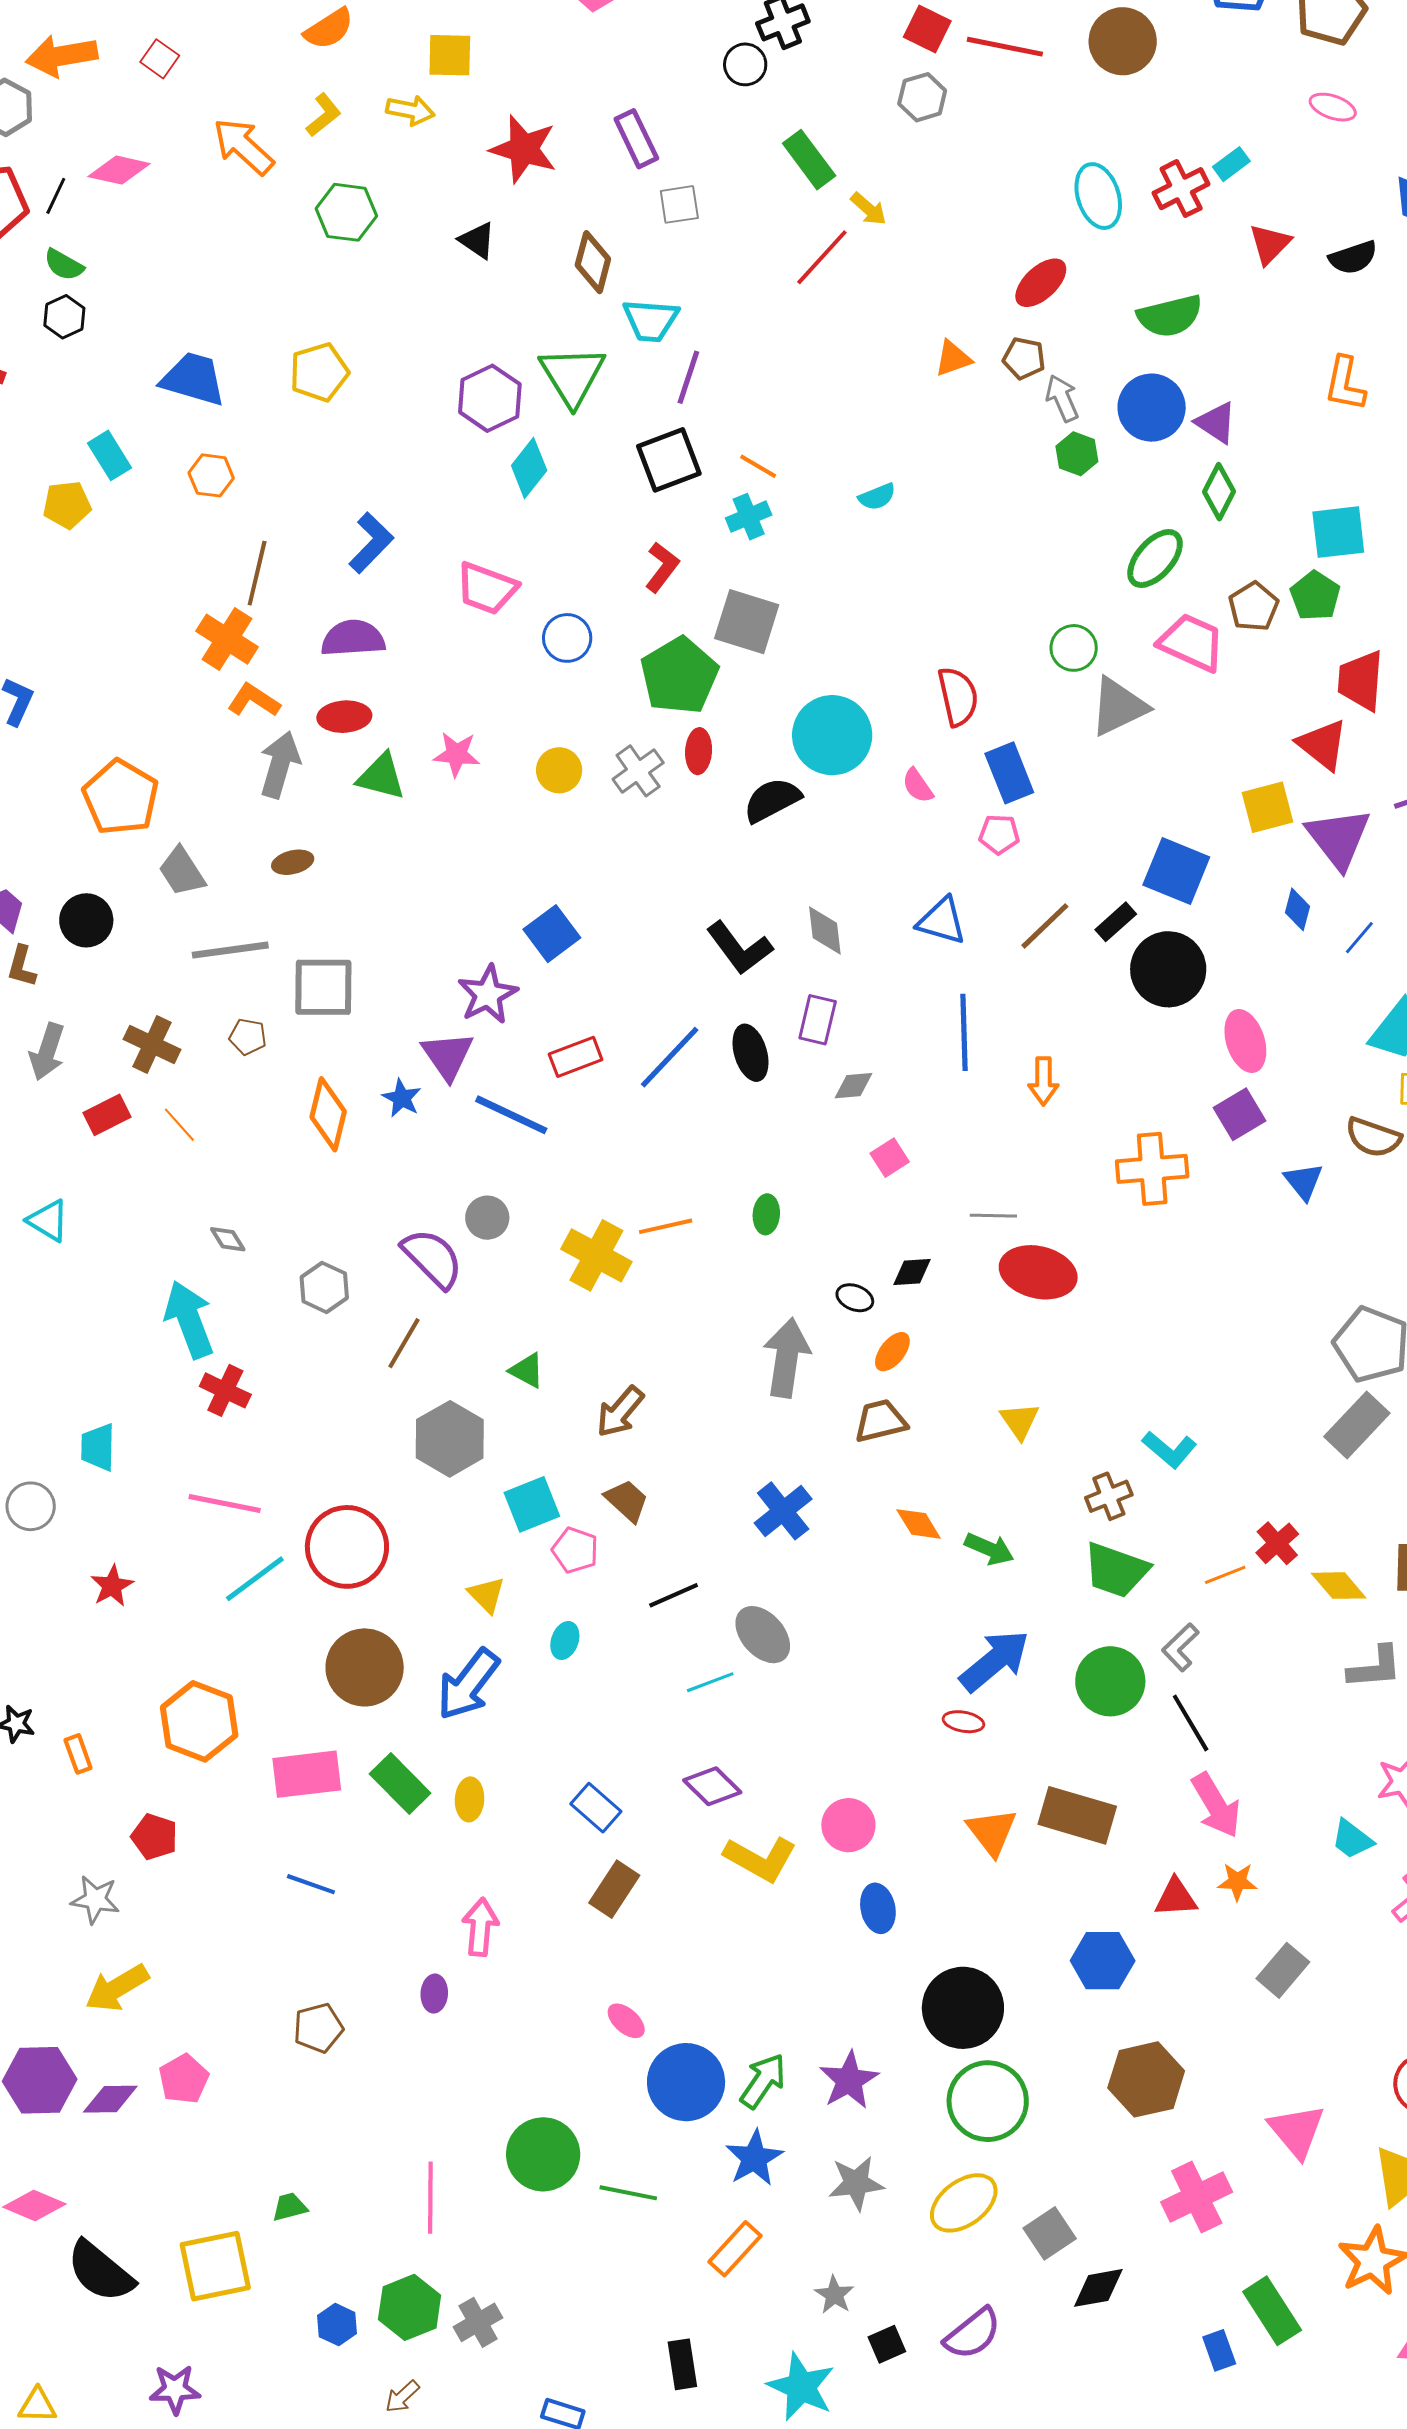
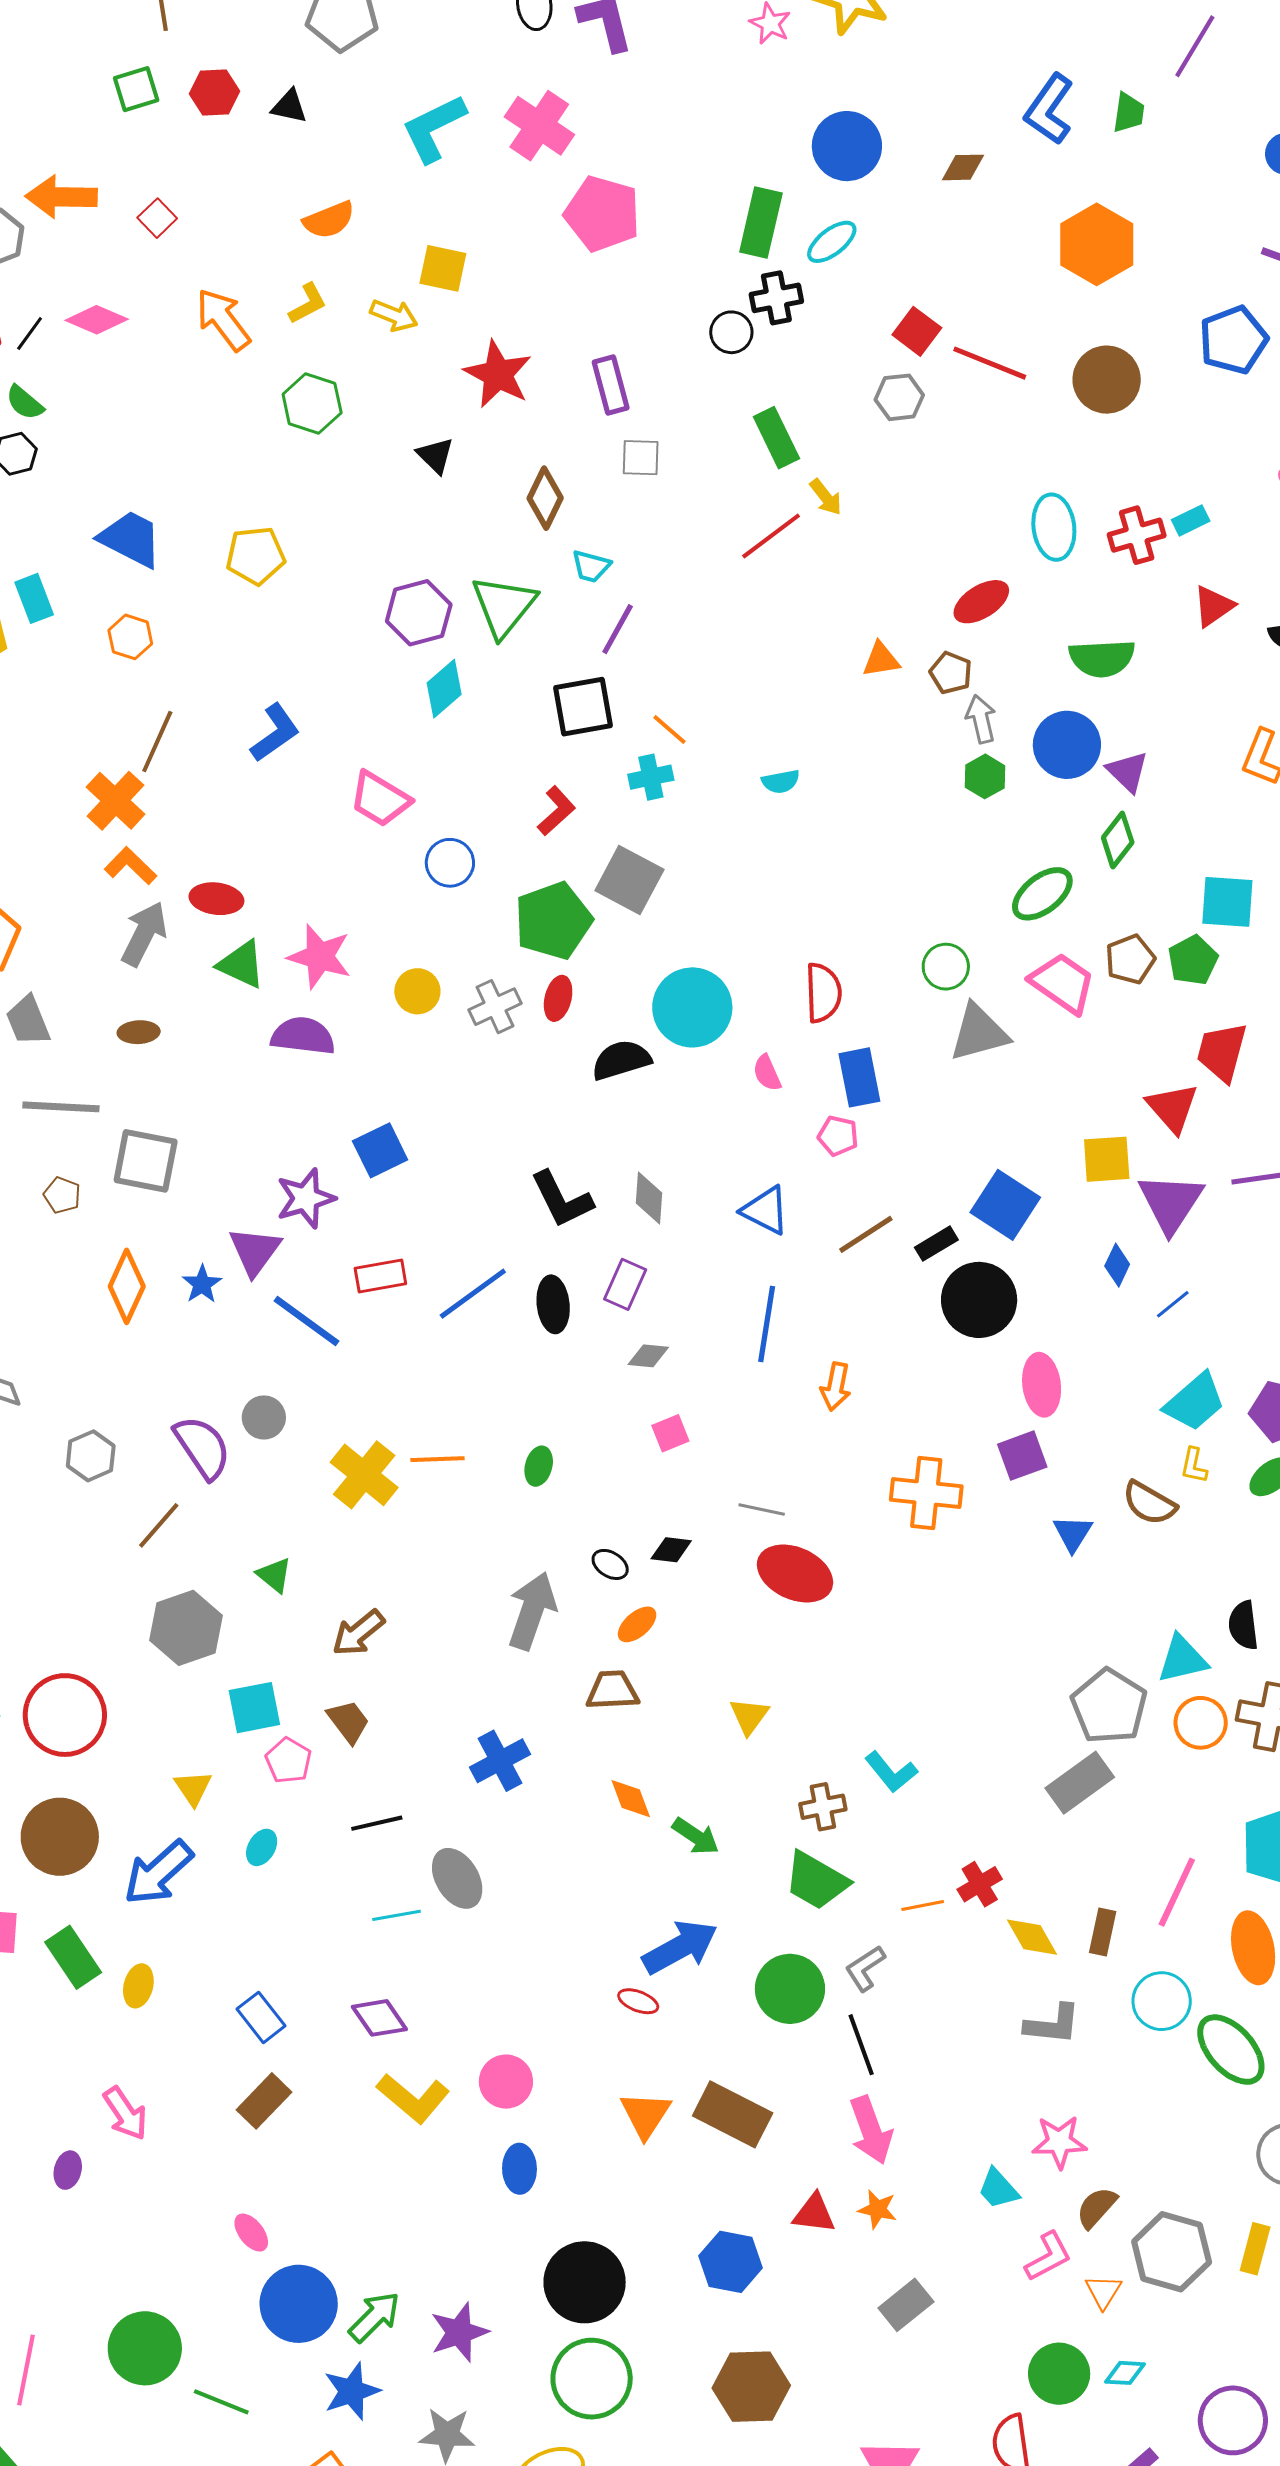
cyan trapezoid: (651, 320) -> (591, 566), size x0.7
purple semicircle: (353, 638) -> (303, 1036), moved
pink star: (457, 754) -> (320, 957), size x1.4
pink arrow: (480, 1927) -> (125, 2113), turned 130

